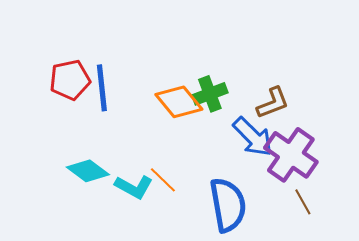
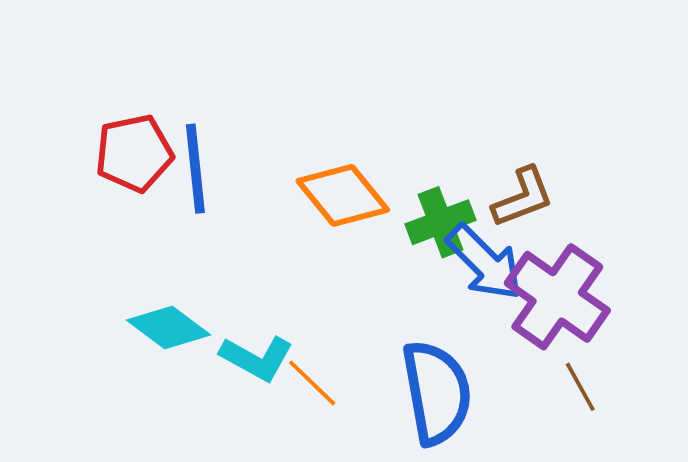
green cross: (210, 94) -> (440, 222), moved
orange line: (163, 180) -> (312, 383), moved

